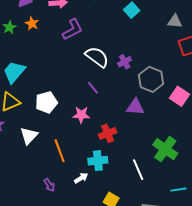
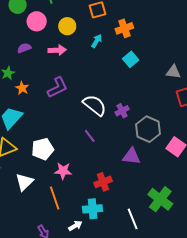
orange star: (32, 23) -> (22, 88), moved
purple L-shape: (73, 29) -> (57, 87), moved
pink star: (81, 115) -> (63, 171), moved

